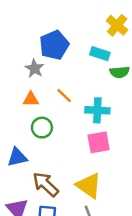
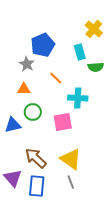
cyan rectangle: (100, 54) -> (80, 52), turned 56
orange line: (64, 96) -> (56, 78), moved
pink square: (99, 142) -> (63, 122), moved
blue triangle: (17, 157) -> (13, 125), moved

